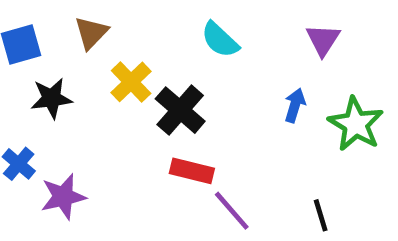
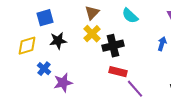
brown triangle: (91, 33) -> (92, 13), moved
black cross: (180, 110) -> (113, 46), turned 35

